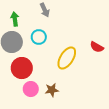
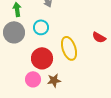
yellow ellipse: (67, 58) -> (69, 48), turned -50
red circle: (22, 68) -> (42, 58), moved

